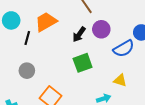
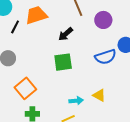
purple circle: (101, 29) -> (103, 20), moved
yellow triangle: (120, 80) -> (99, 95), moved

